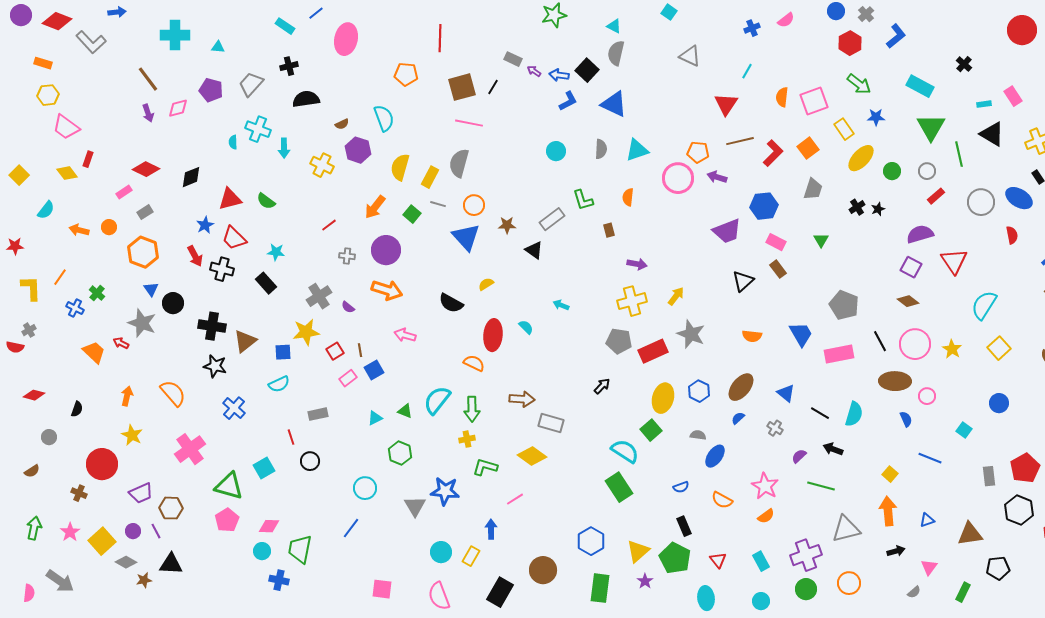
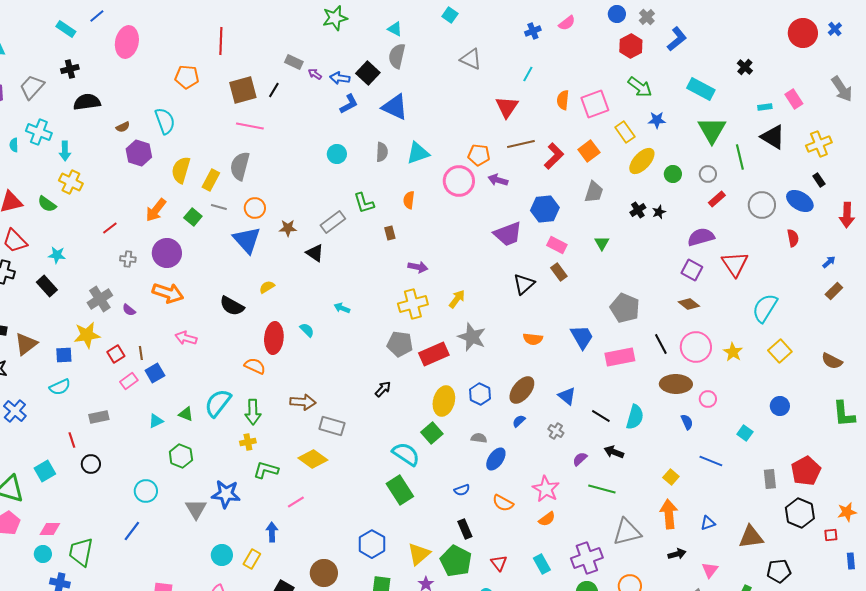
yellow cross: (322, 165) -> (71, 182), moved

